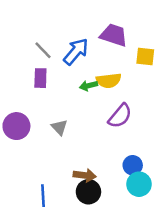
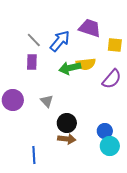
green arrow: (88, 86) -> (70, 68), size x1.5
purple semicircle: (120, 116) -> (112, 79), moved
black circle: (88, 192) -> (67, 123), moved

